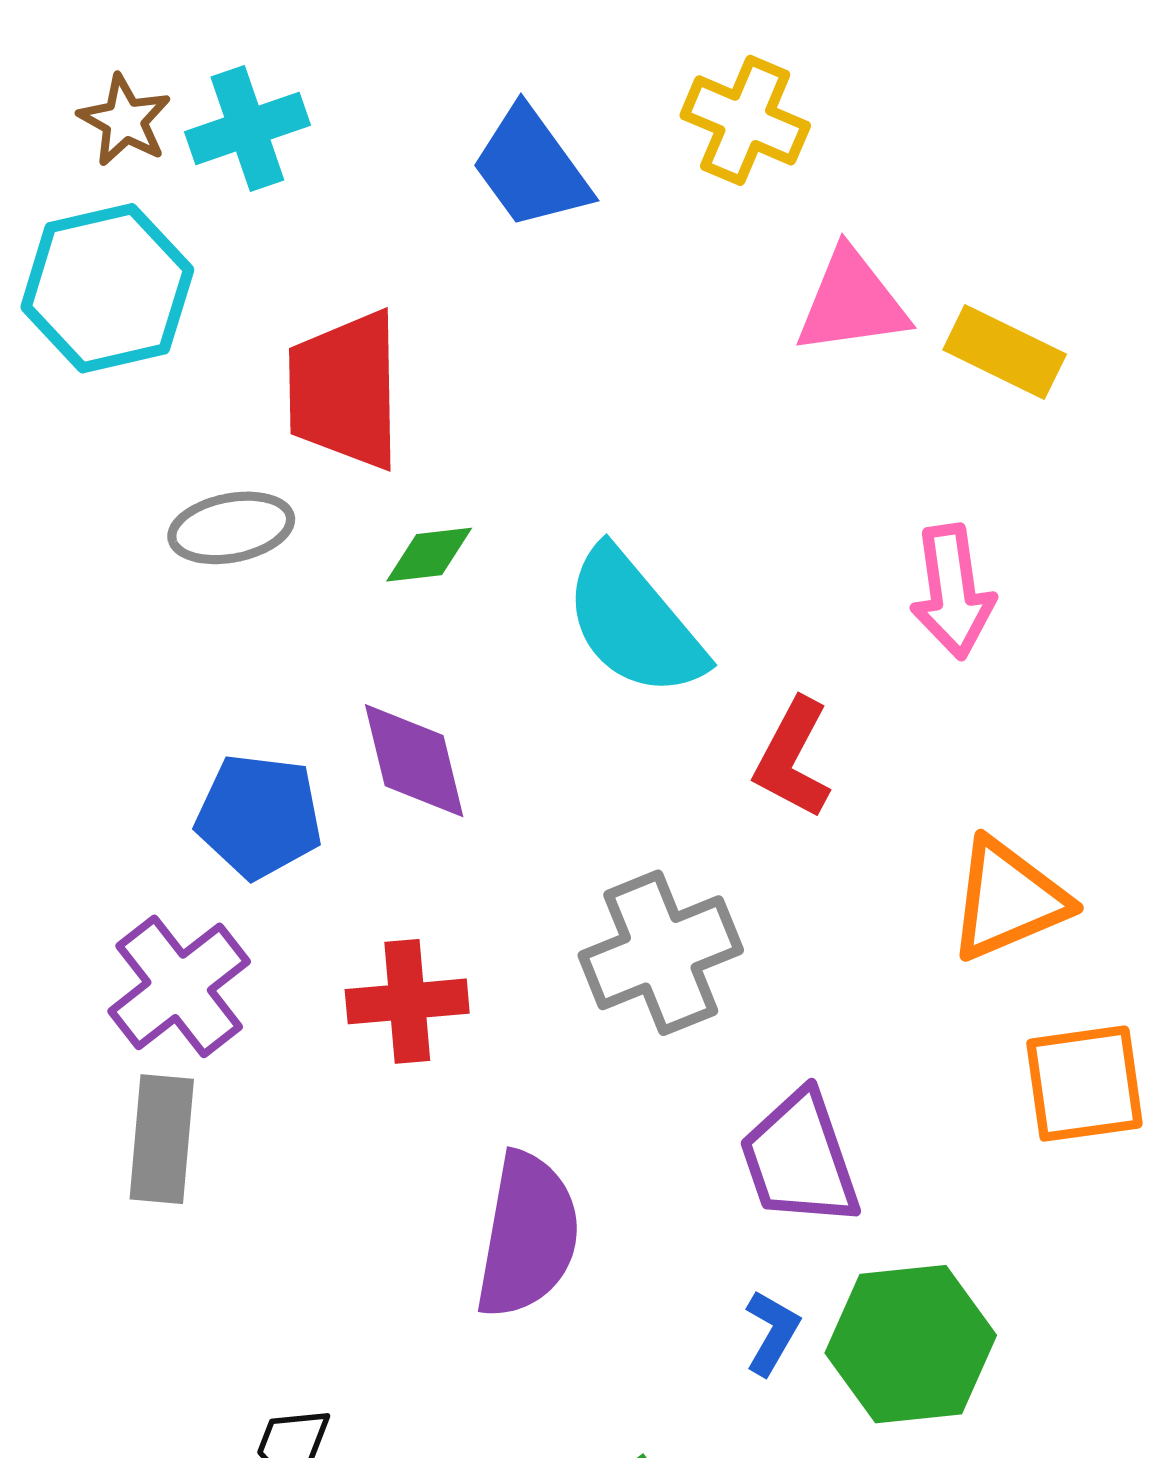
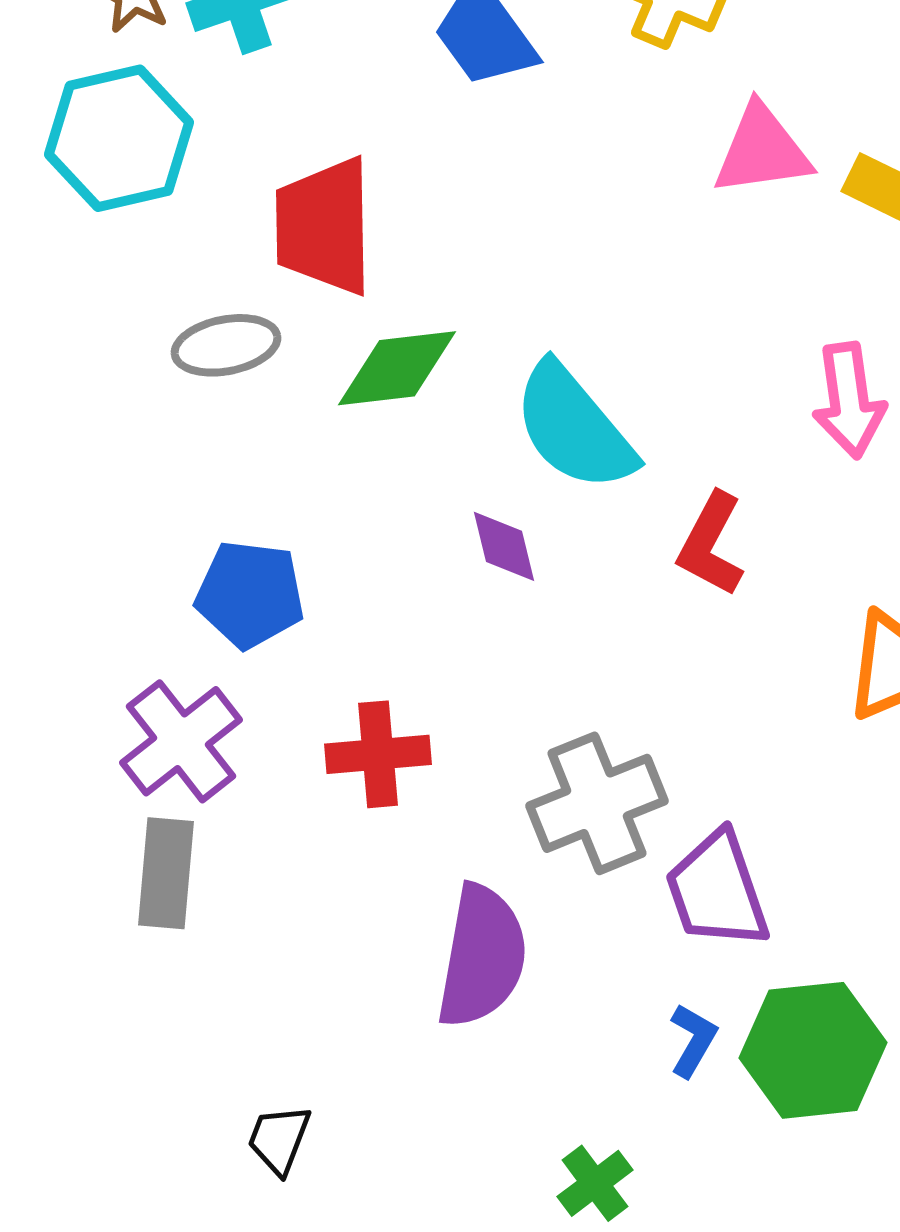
green diamond: (429, 555) -> (397, 368), size x1.6
purple diamond: (414, 761) -> (504, 546), moved, size x0.7
gray cross: (661, 953) -> (597, 803), moved

